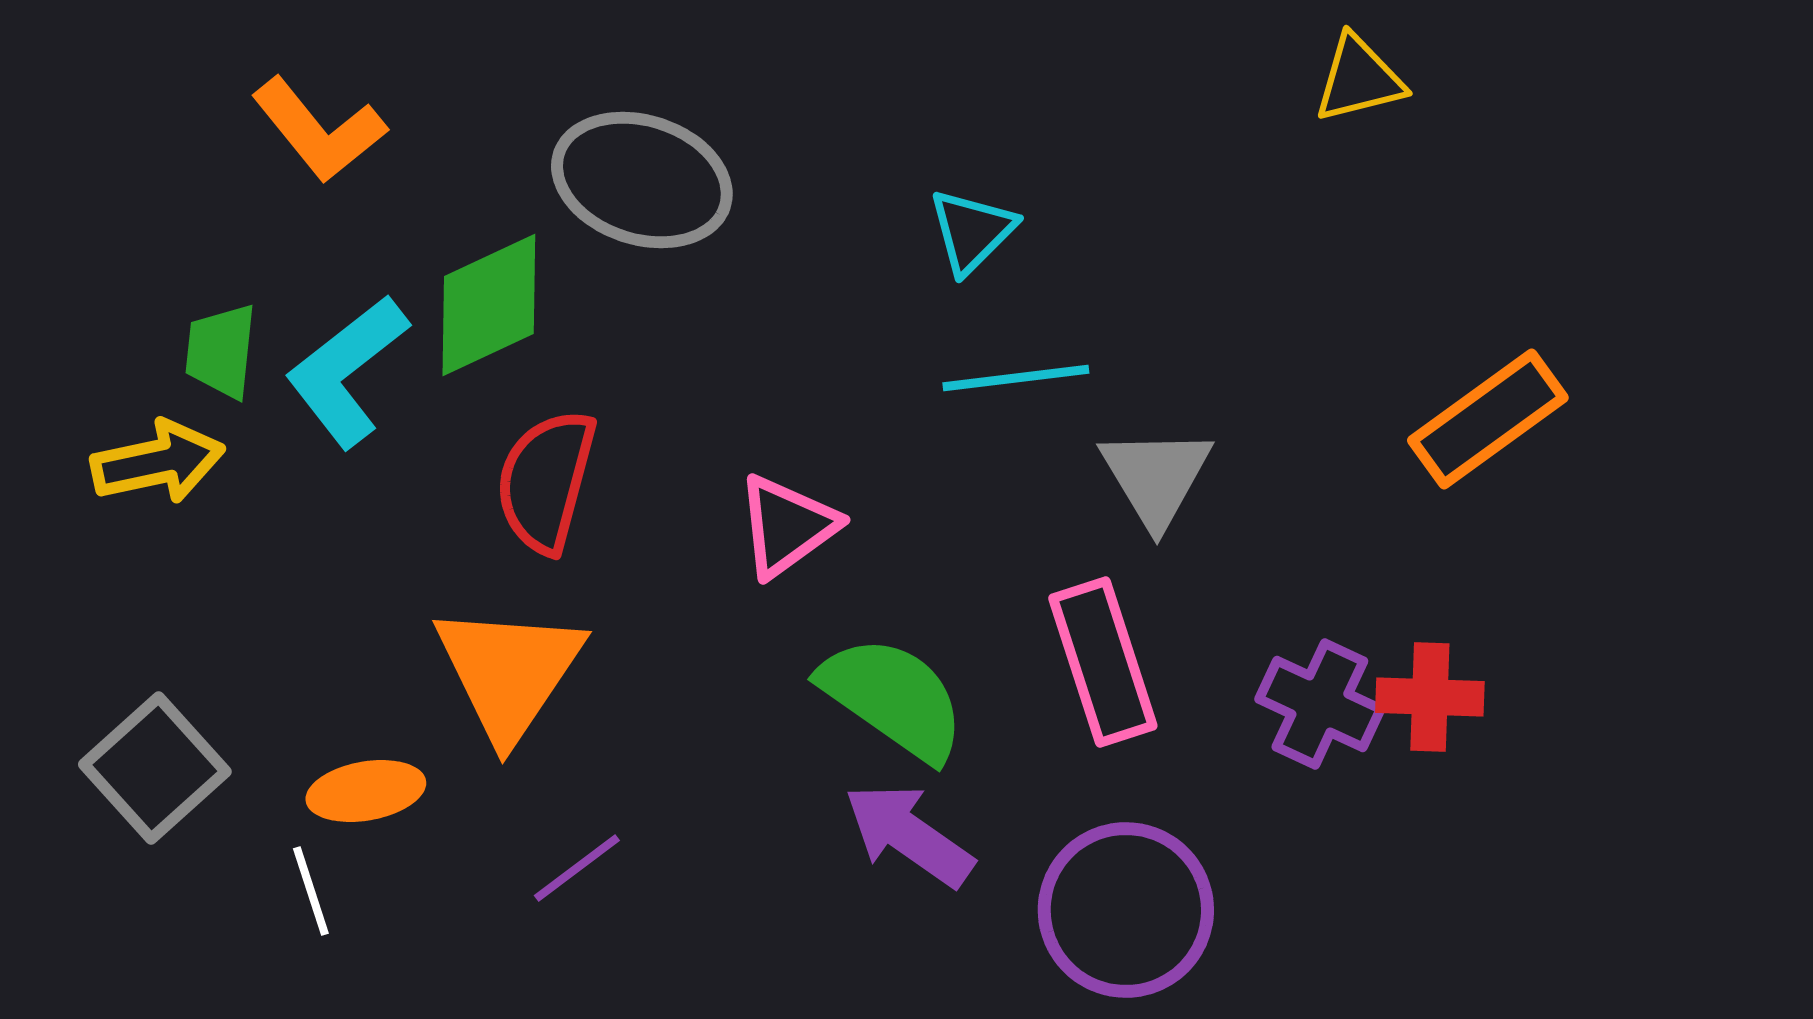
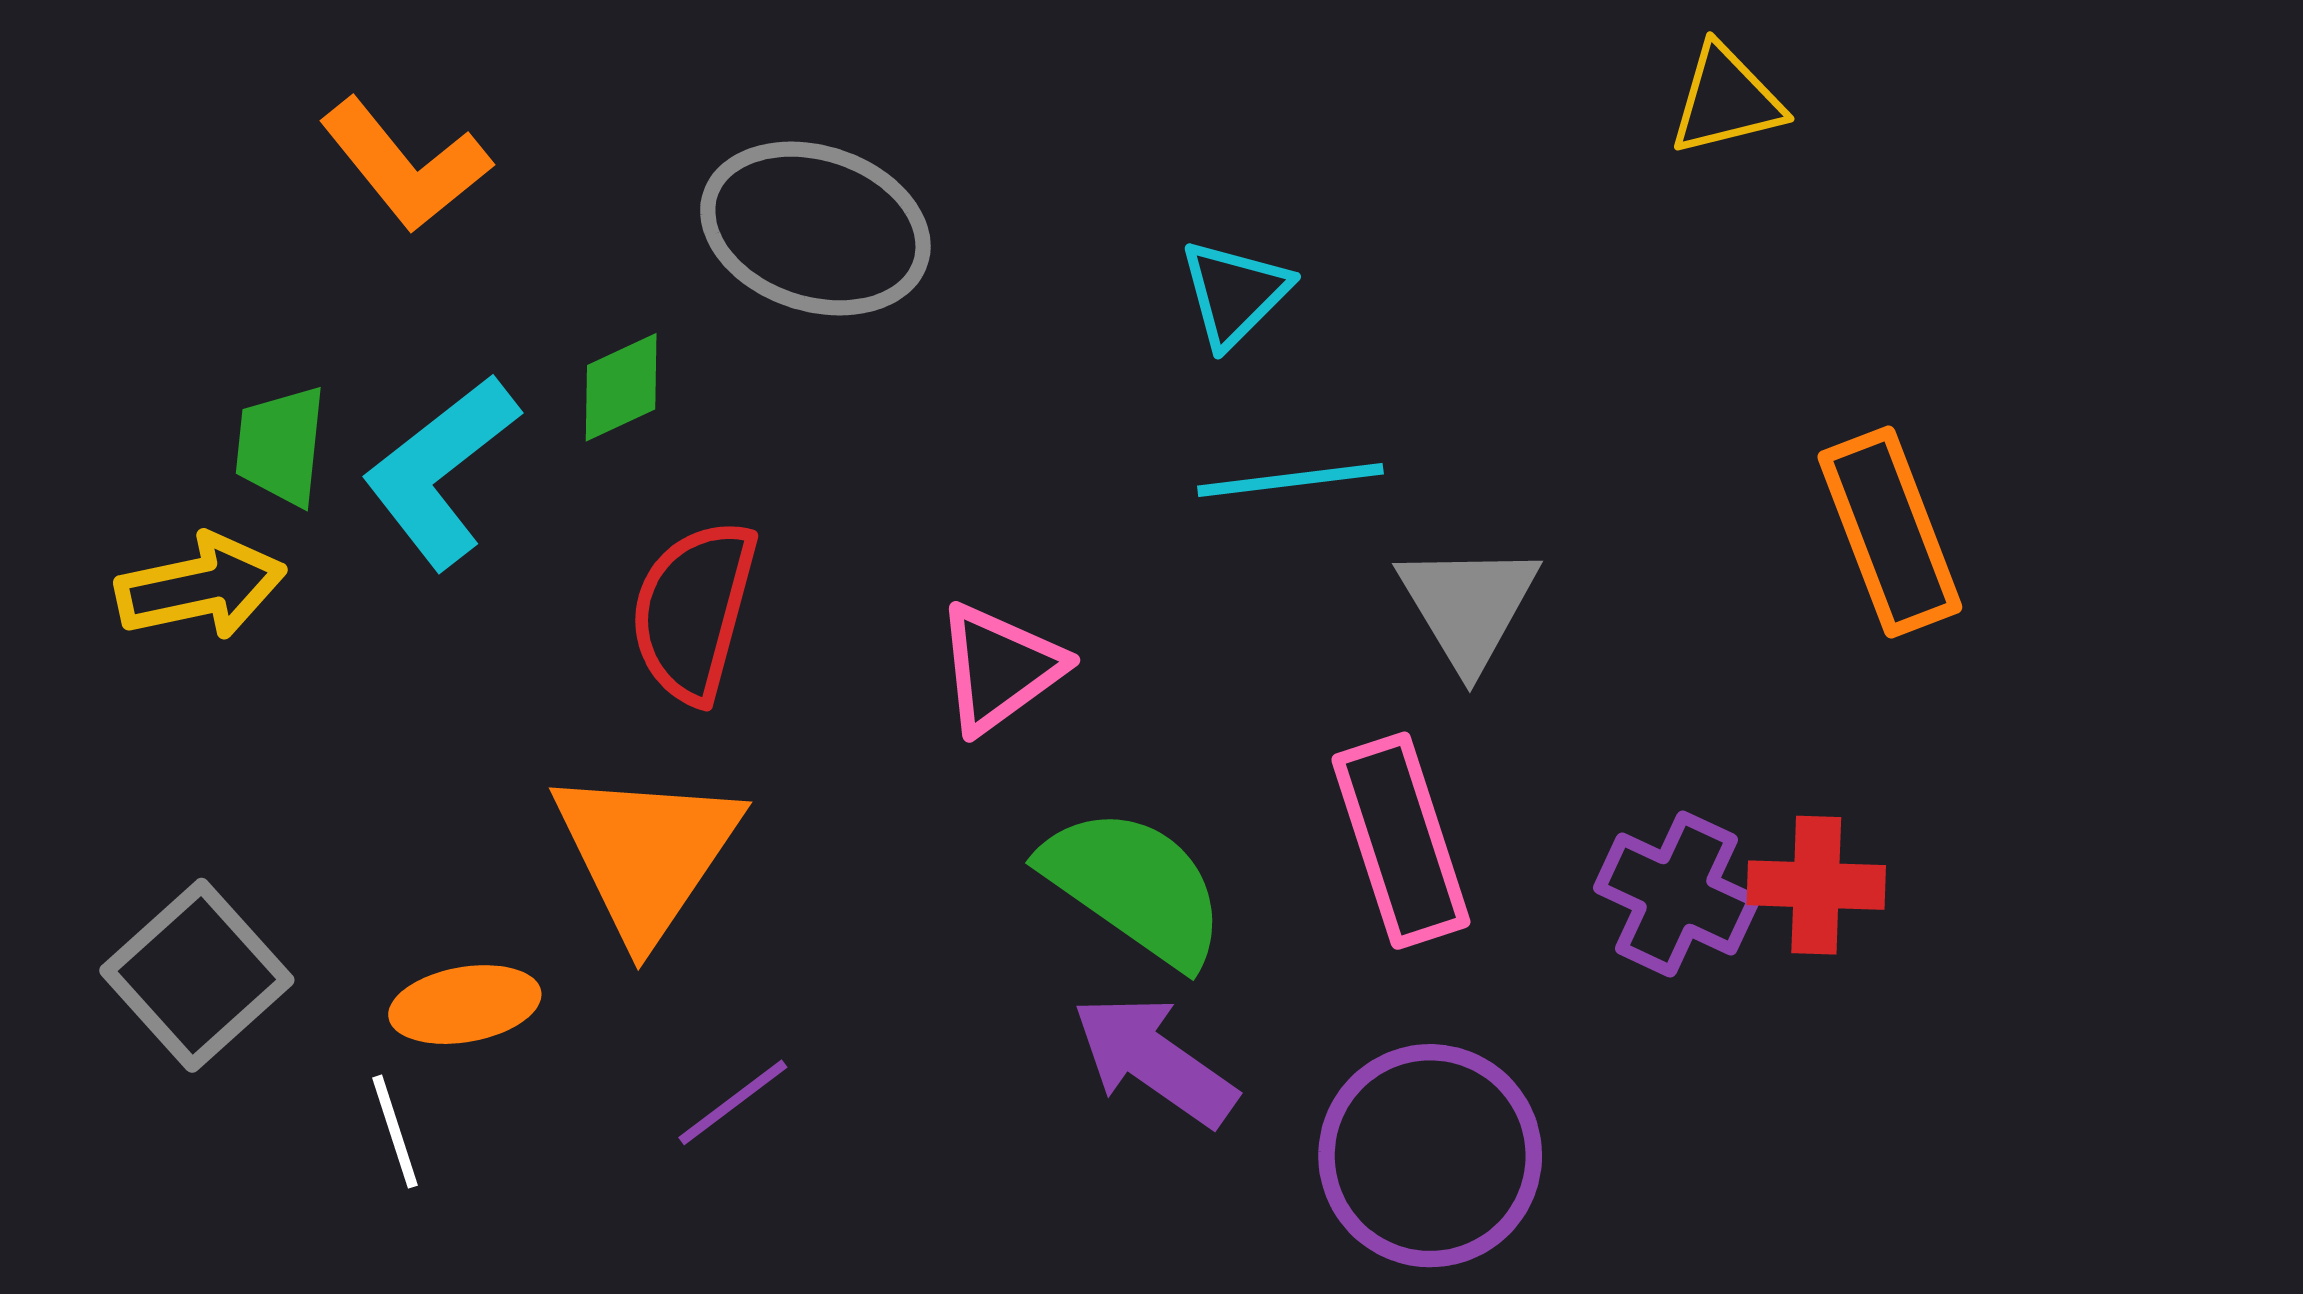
green diamond: (489, 305) -> (621, 387), size x0.6
orange rectangle: (1488, 419) -> (1890, 532), turned -75

